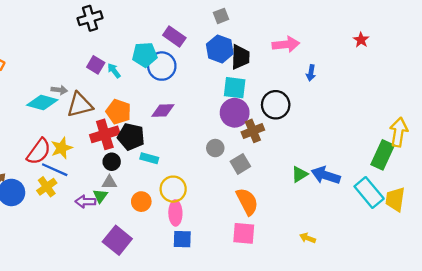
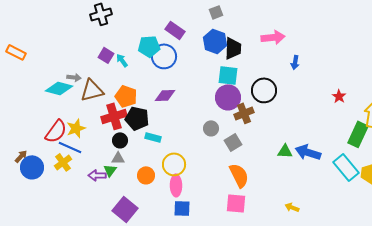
red star: (361, 40) -> (339, 96), moved
green triangle: (300, 174) -> (285, 151), turned 35

